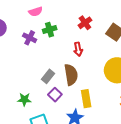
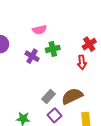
red arrow: (78, 49) -> (82, 62), moved
brown semicircle: (71, 75) -> (72, 96), turned -110

